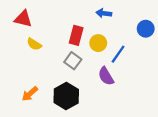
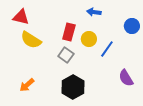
yellow semicircle: (34, 44) -> (31, 40), size x1.5
purple semicircle: (106, 76) -> (126, 78), moved
black hexagon: (66, 96) -> (73, 87), moved

